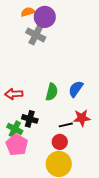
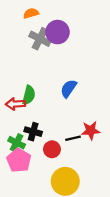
purple circle: (45, 17) -> (57, 32), moved
blue semicircle: (76, 89) -> (69, 88), moved
green semicircle: (52, 92) -> (29, 95), moved
red circle: (60, 142) -> (52, 149), moved

